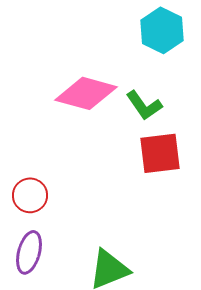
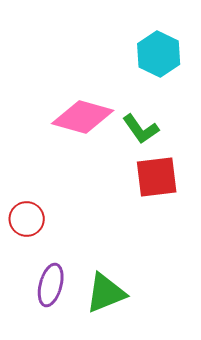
purple ellipse: (29, 252) -> (51, 285), moved

